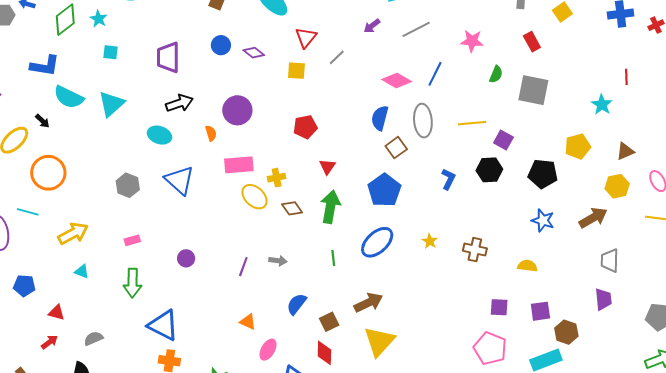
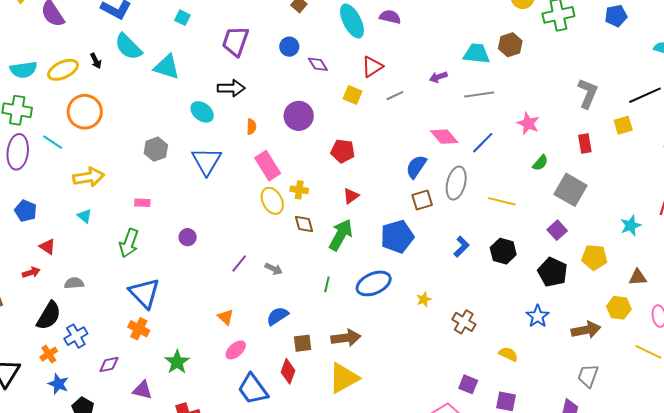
cyan triangle: (111, 104) -> (167, 67), turned 40
purple circle: (237, 110) -> (299, 116), moved
purple square: (503, 140) -> (557, 230), moved
pink rectangle: (239, 165) -> (268, 166), turned 44

